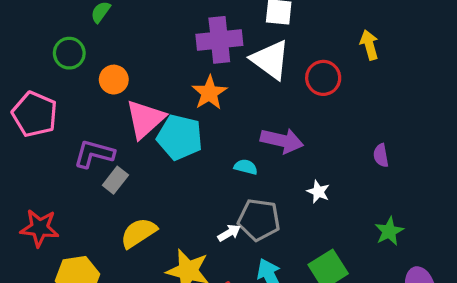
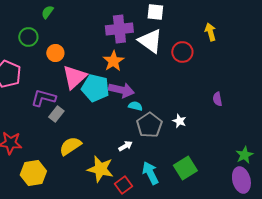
purple arrow: (282, 141) -> (121, 90), moved
gray pentagon: (259, 220) -> (149, 125), moved, turned 30
green star: (389, 231) -> (244, 155), moved

